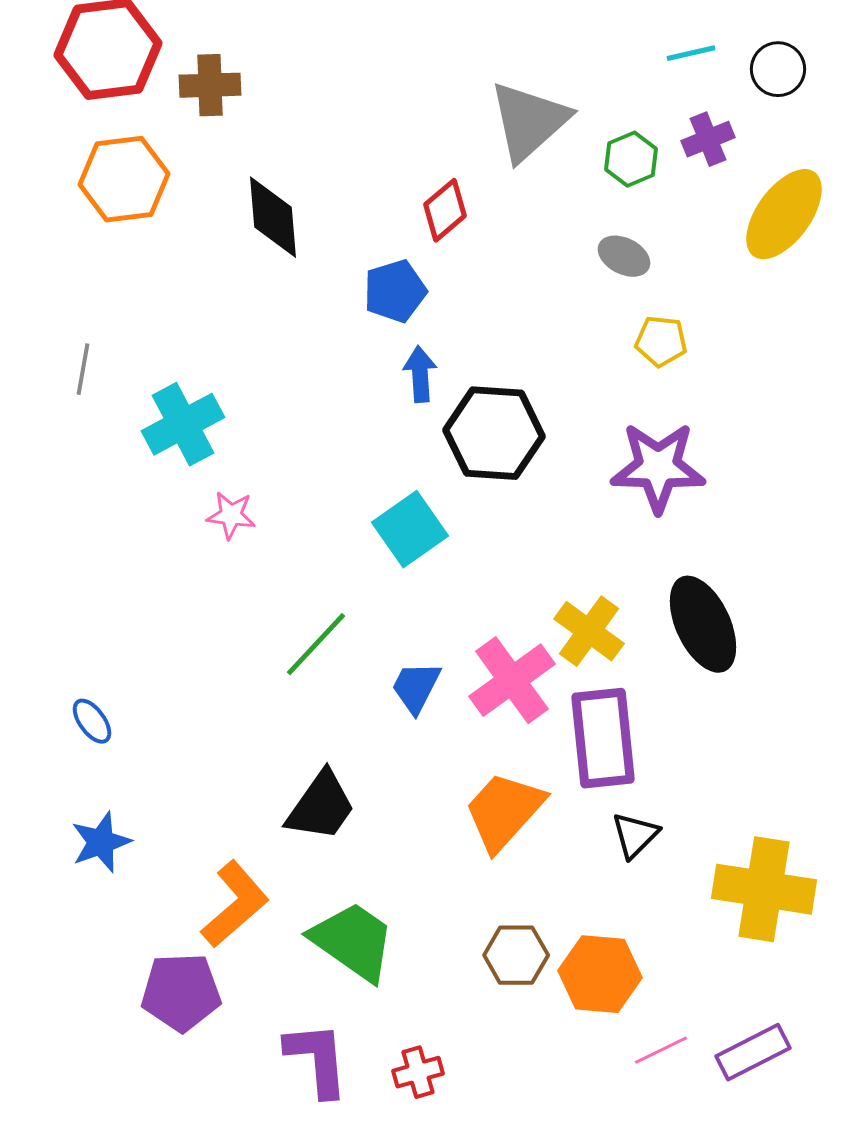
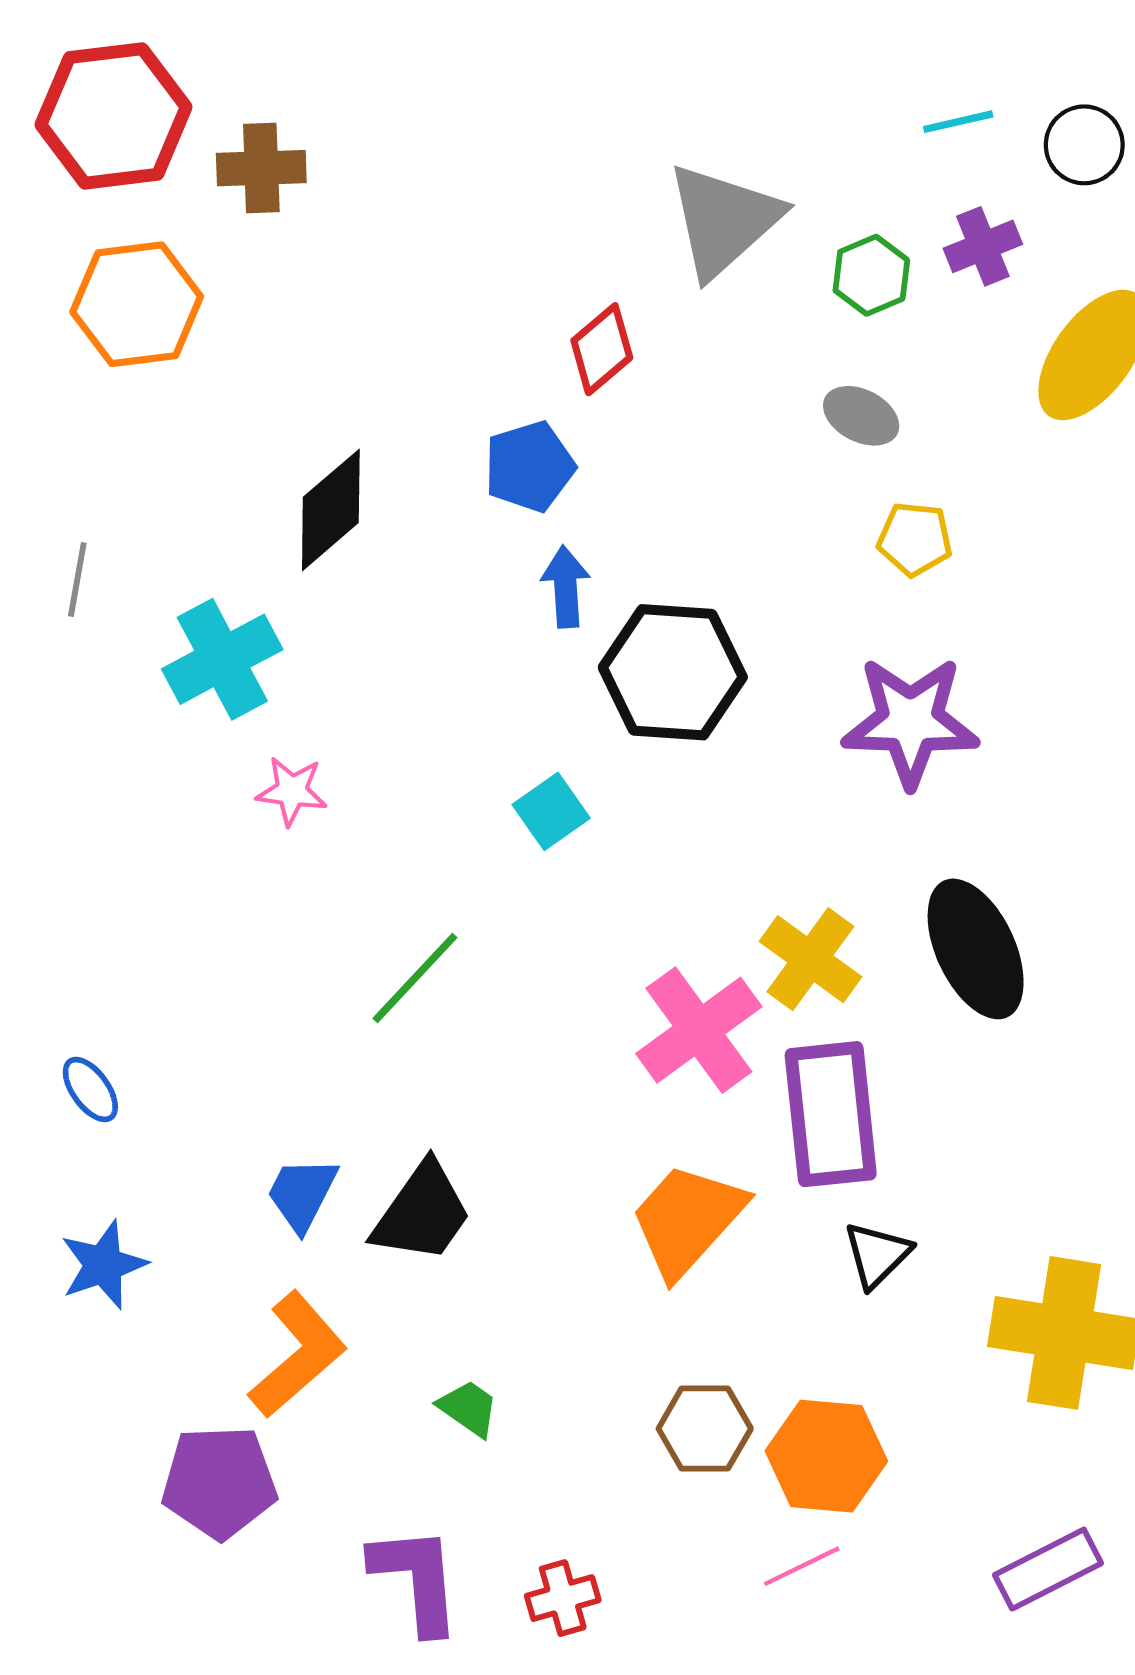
black diamond: (273, 217) -> (331, 510), moved, turned 54
cyan square: (410, 529) -> (551, 811), size x0.7
blue trapezoid: (416, 687) -> (302, 1194), moved
green trapezoid: (353, 941) -> (469, 1408), size x0.5
pink line: (661, 1050) -> (802, 1566), moved

